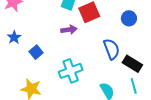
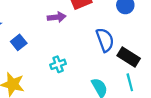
cyan cross: (71, 71) -> (58, 64), size x0.6

